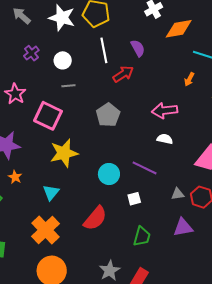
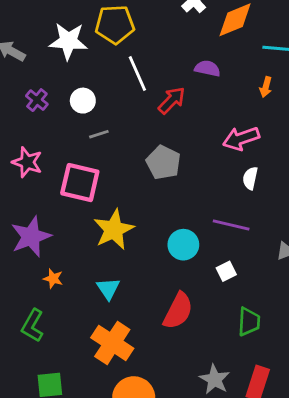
purple semicircle: (138, 48) -> (207, 68), moved, turned -36
white semicircle: (165, 139) -> (250, 178), turned -77

